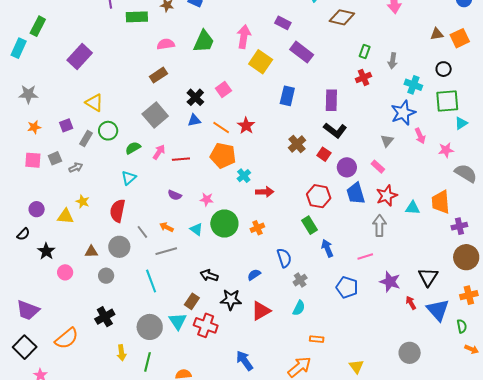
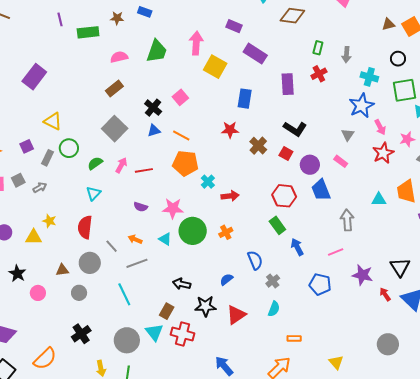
purple rectangle: (331, 100) -> (288, 84), moved
red star: (246, 126) -> (230, 130), moved, turned -30
red star: (387, 196) -> (383, 153), moved
pink star: (207, 199) -> (173, 208), size x1.5

